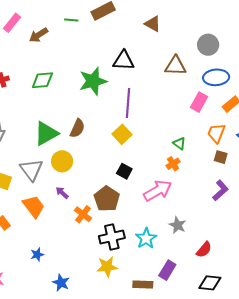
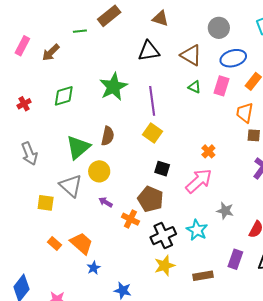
black triangle: (124, 61) -> (149, 51), moved
brown triangle: (175, 66) -> (191, 55), turned 40
green triangle: (179, 143) -> (194, 87), moved
orange trapezoid: (34, 206) -> (81, 243), moved
purple rectangle: (167, 270) -> (235, 259), moved

